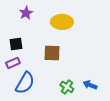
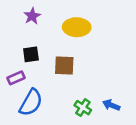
black square: (16, 44) -> (31, 54), moved

